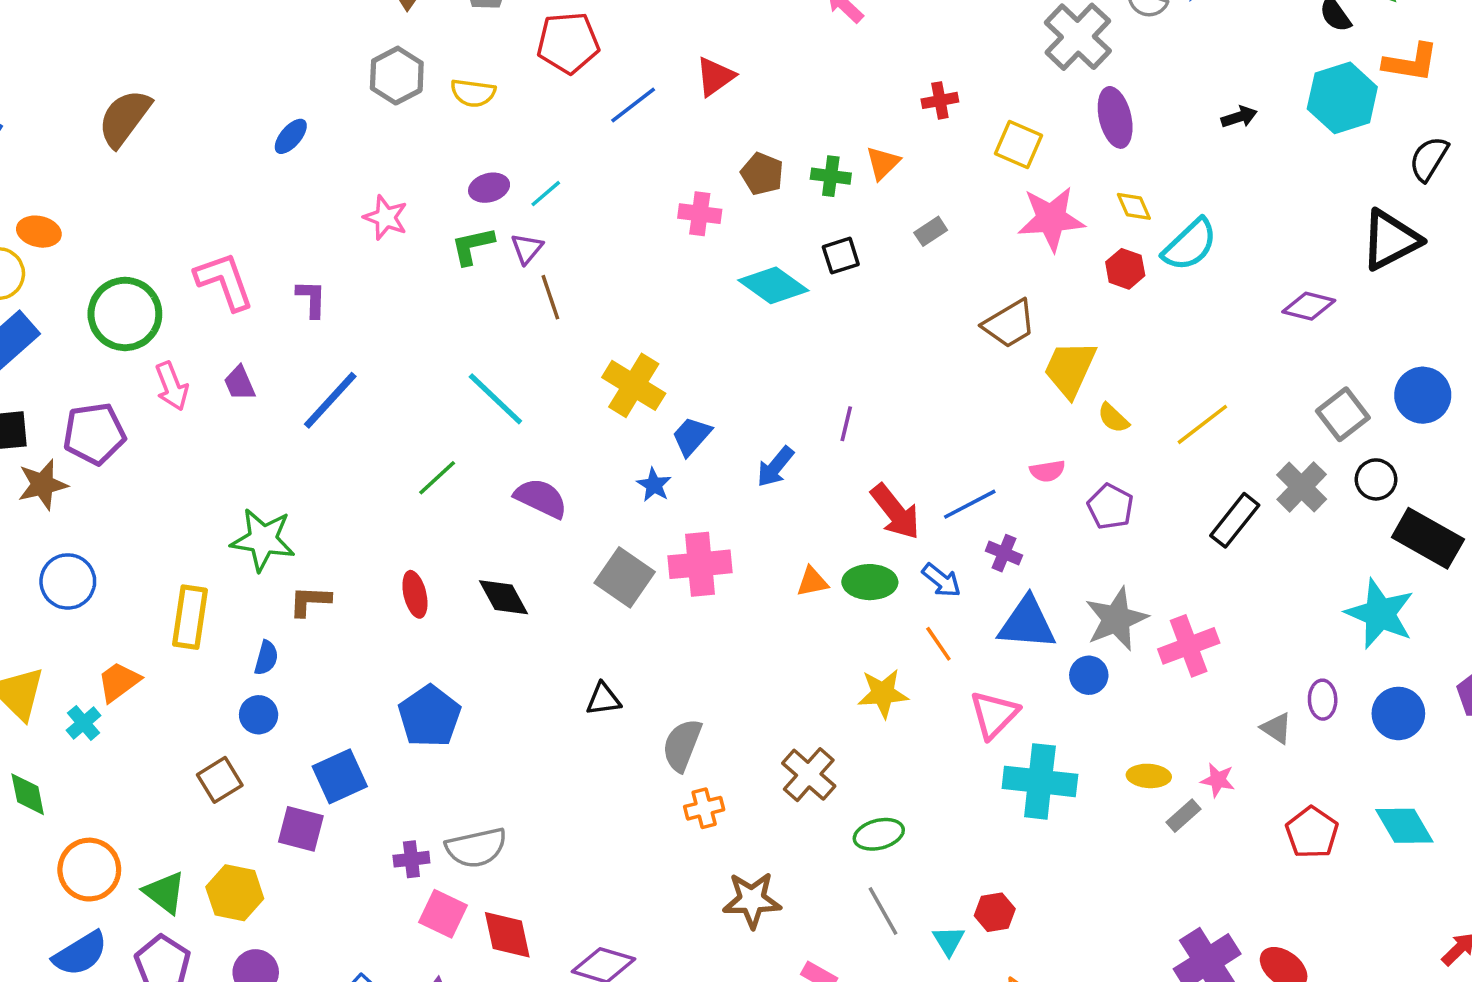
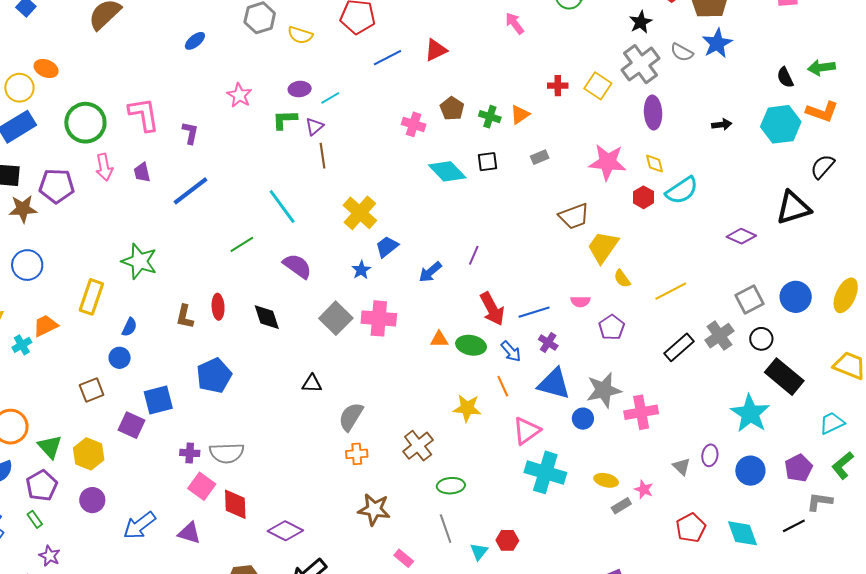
yellow square: (1018, 144) -> (598, 86), moved
brown L-shape: (310, 601) -> (185, 317), moved, turned -90

